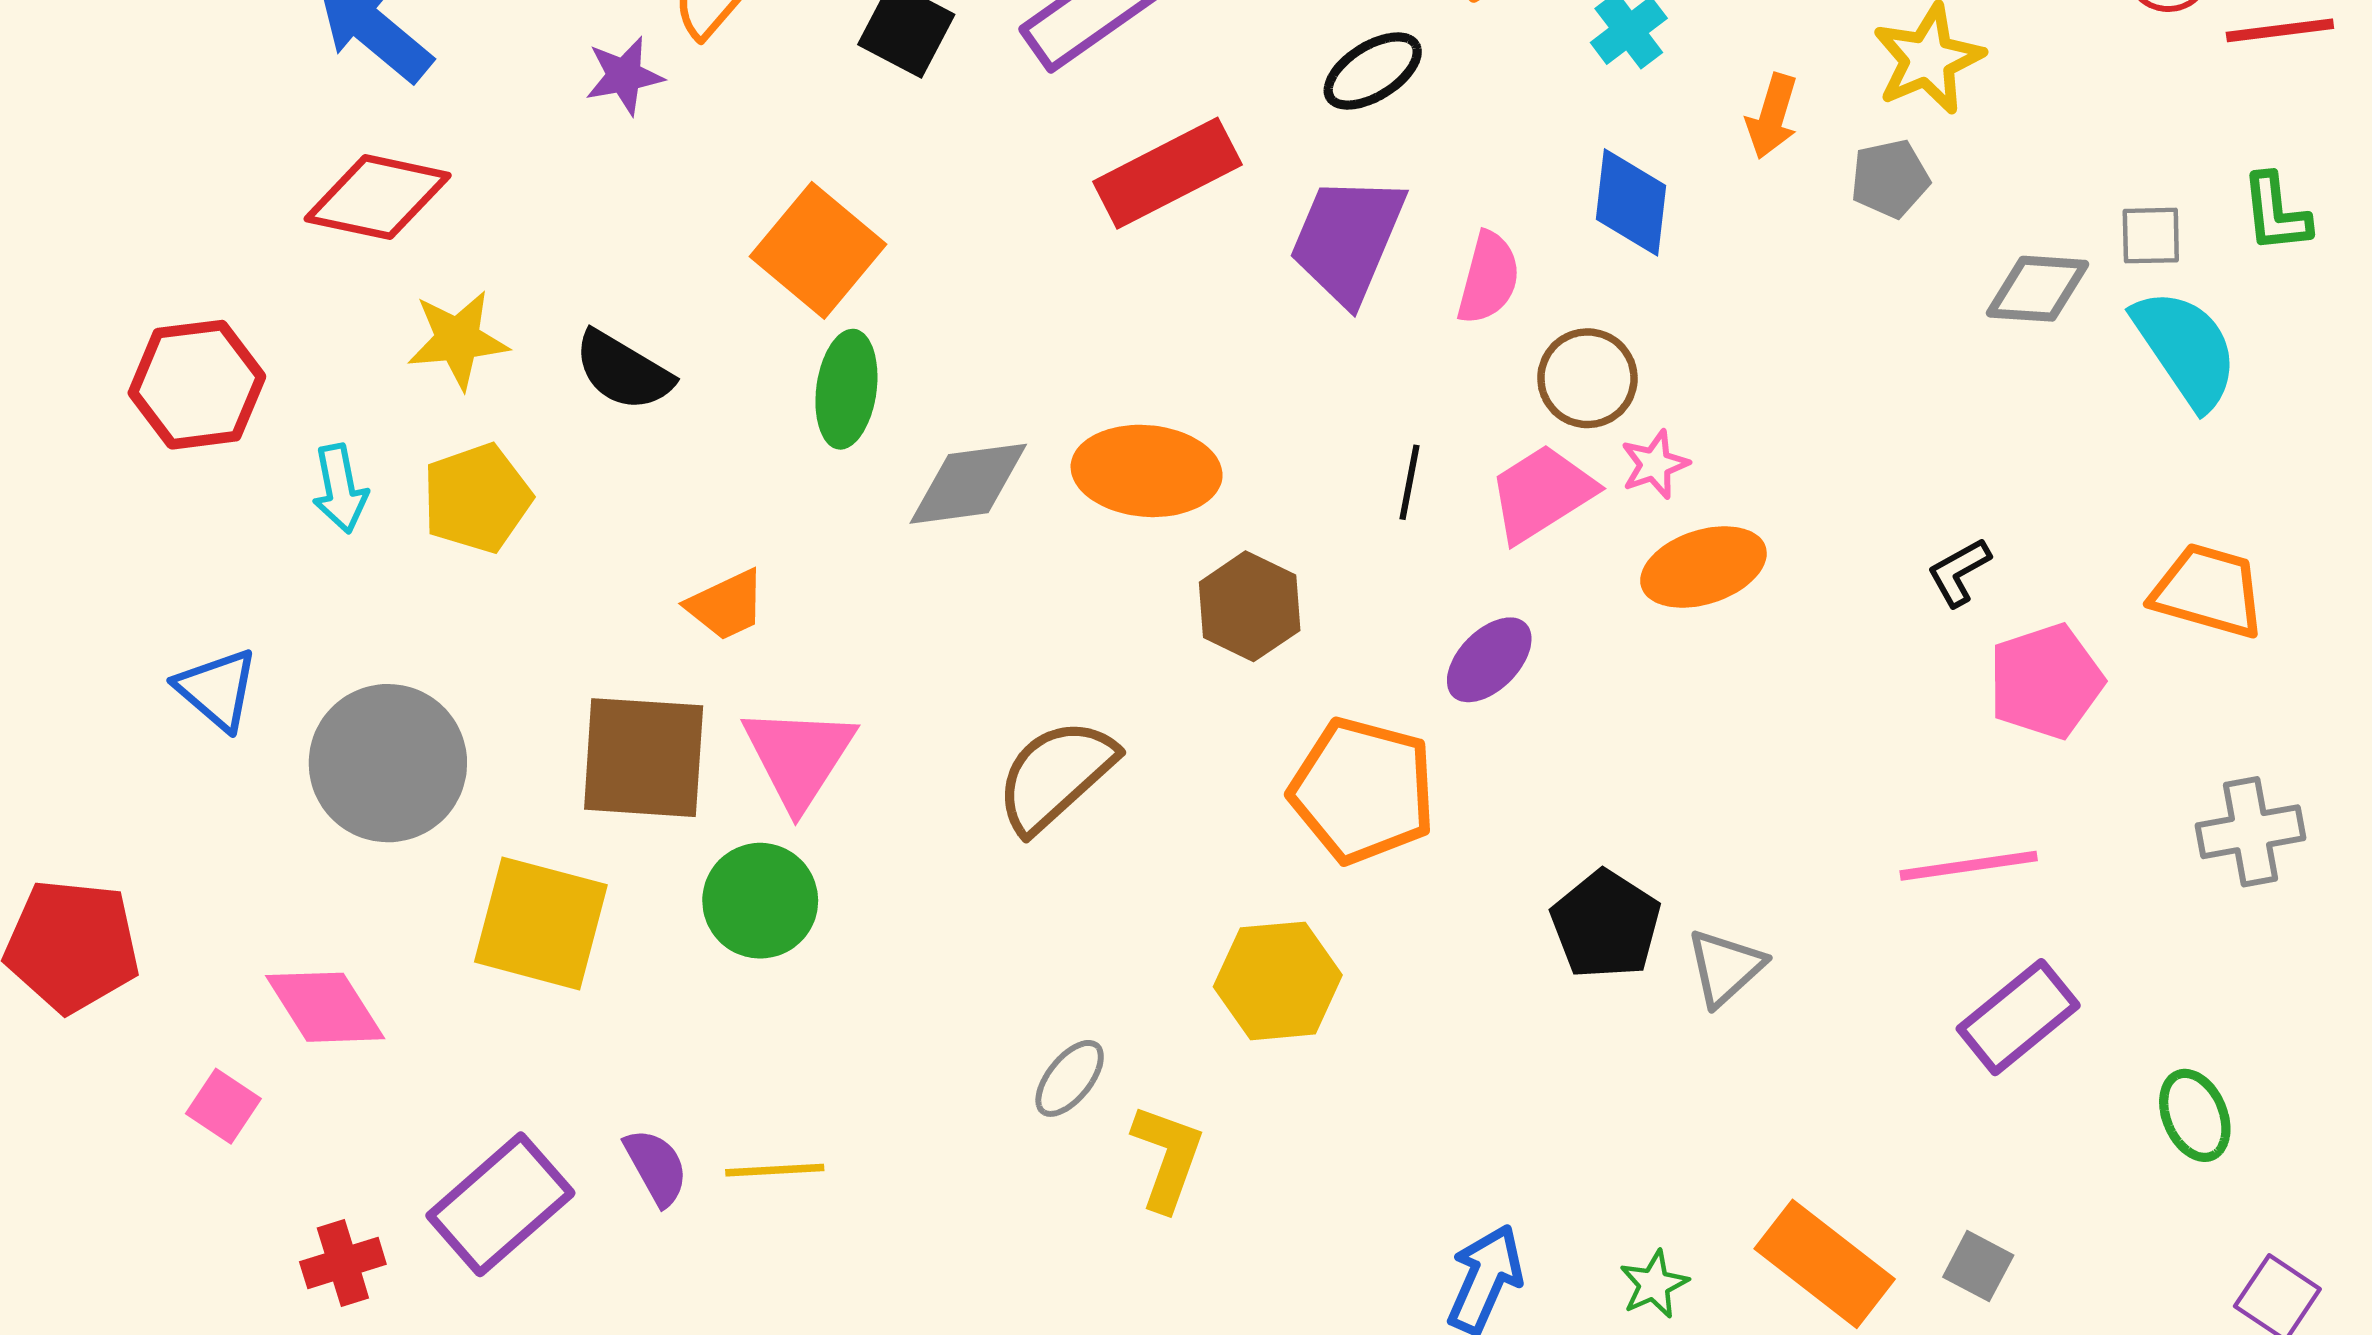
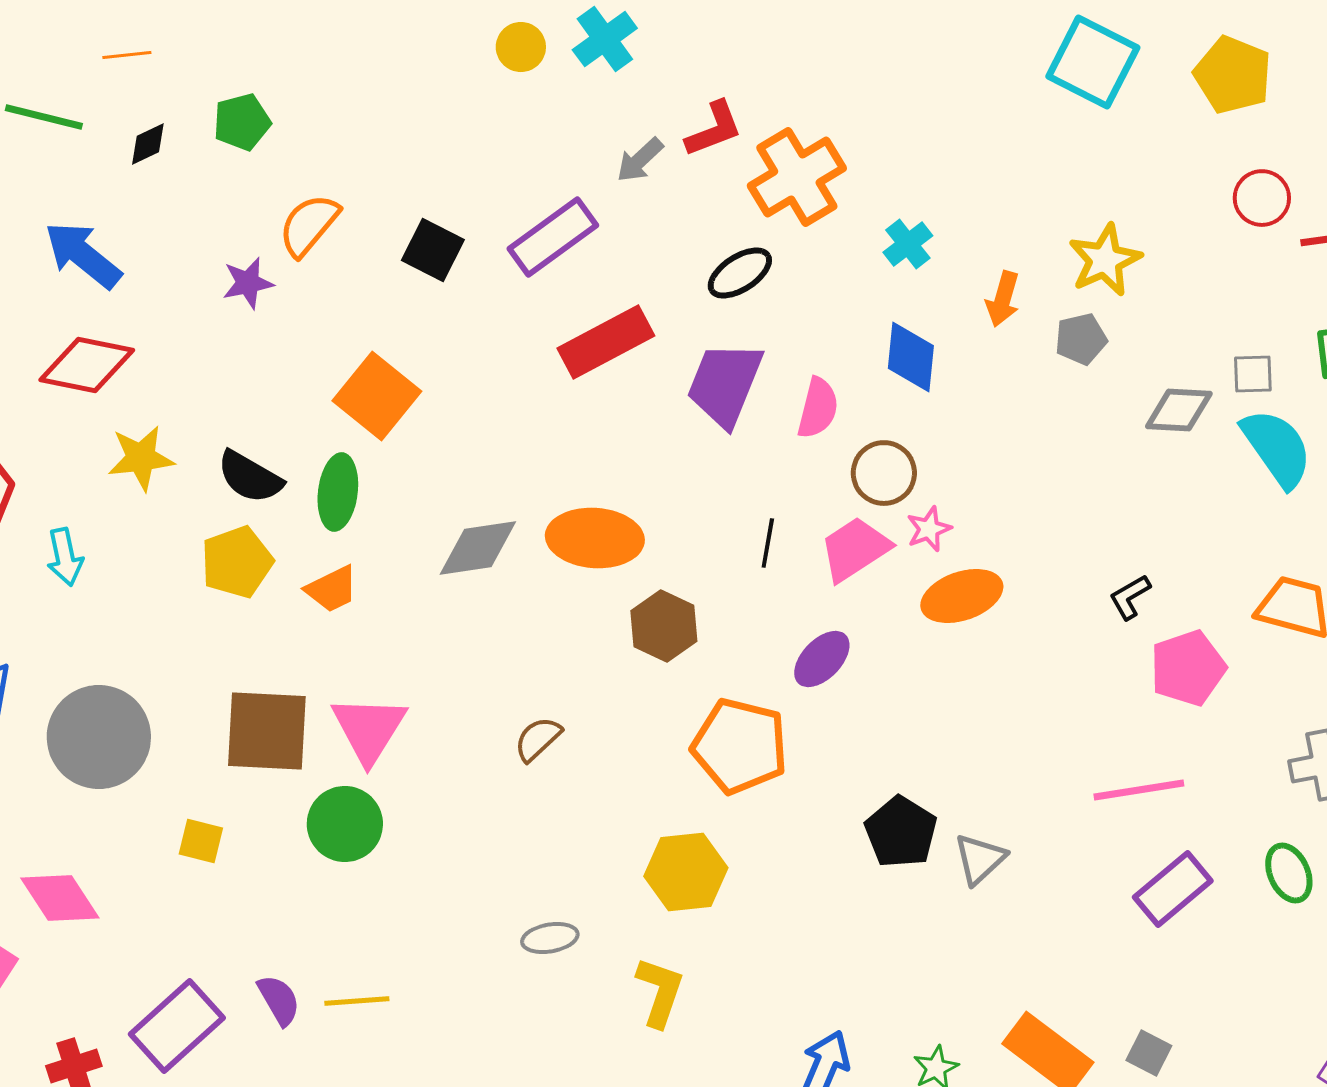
green ellipse: (846, 389) -> (338, 492), moved
yellow pentagon: (477, 498) -> (237, 562), moved
orange trapezoid: (726, 605) -> (332, 589), moved
brown semicircle: (1056, 775) -> (538, 739), size x0.6
yellow square: (541, 923) -> (201, 841), size x0.5
gray ellipse: (1070, 1078) -> (550, 938), turned 42
green ellipse: (2195, 1115) -> (1289, 873), moved
yellow L-shape: (1167, 1157) -> (660, 992), moved

